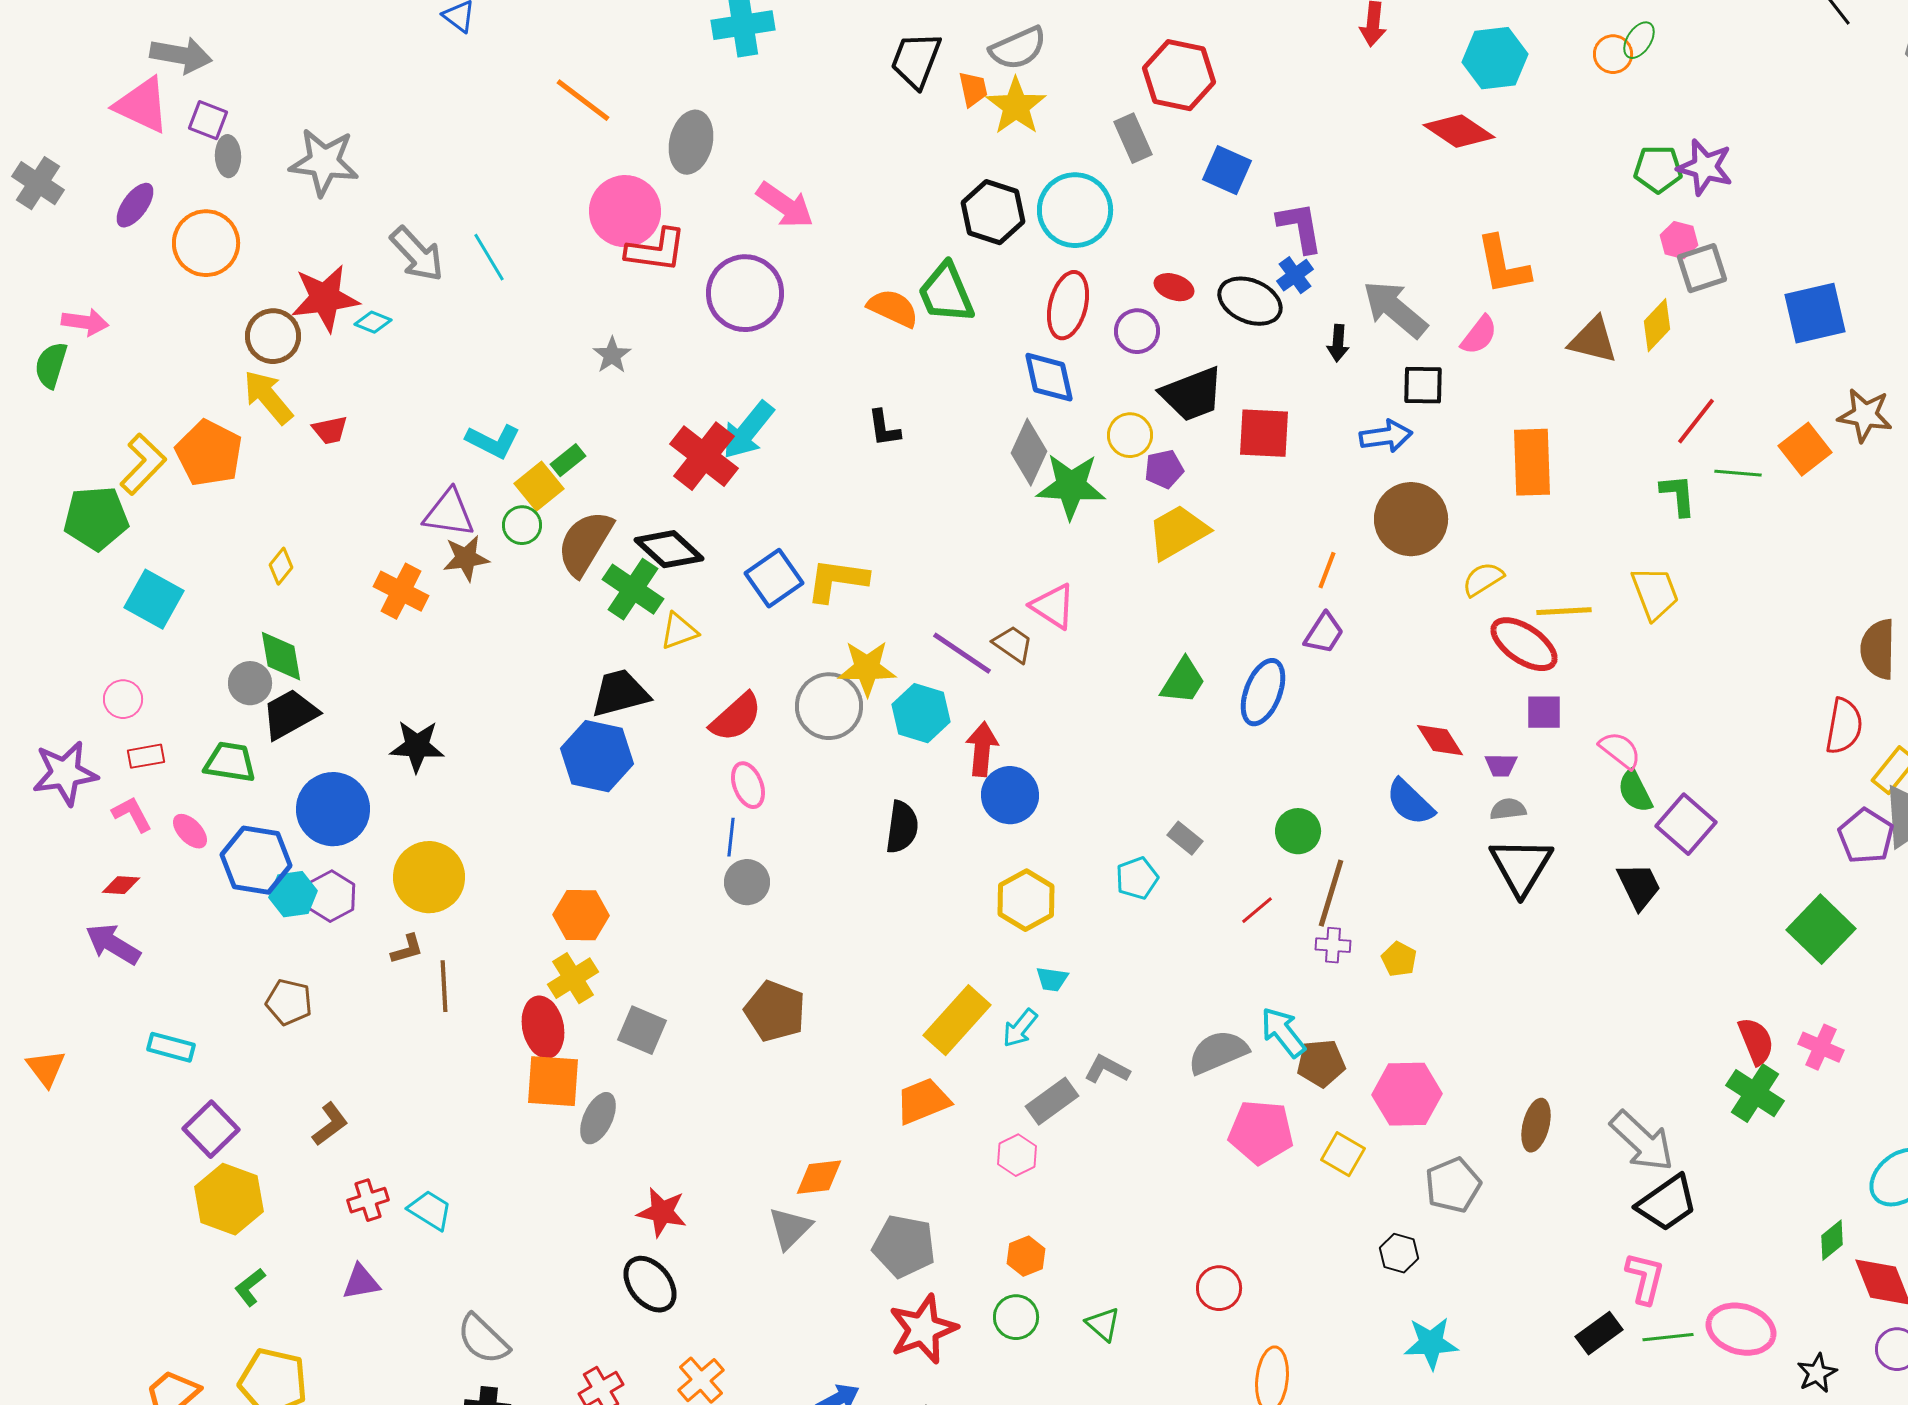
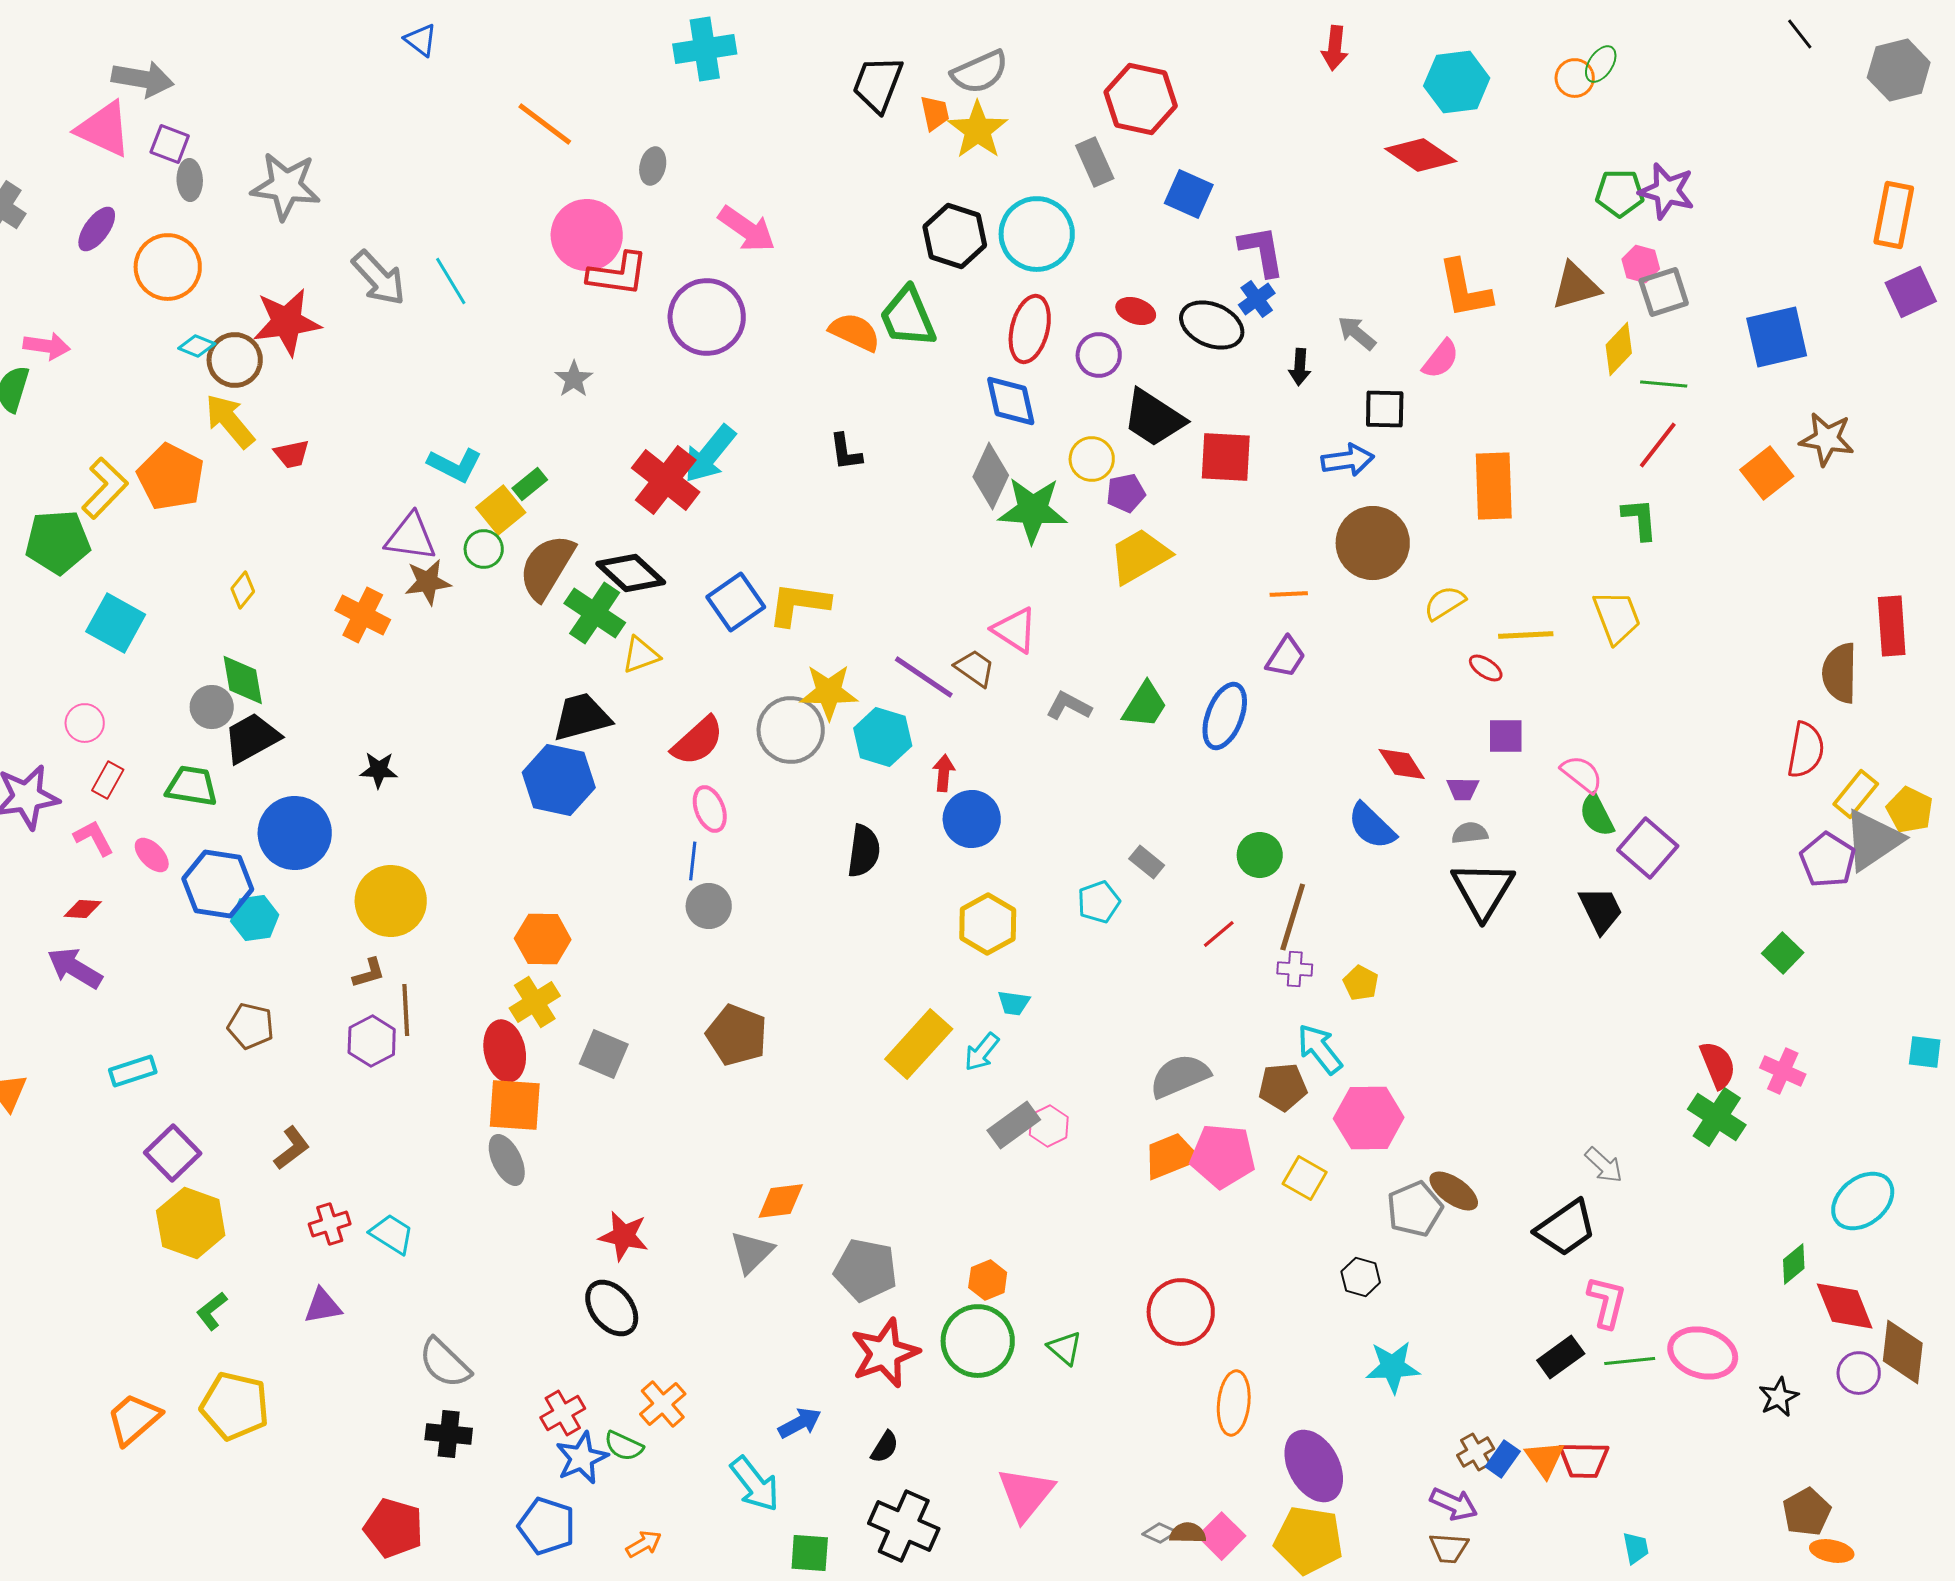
gray ellipse: (691, 142) -> (653, 166), size x0.6
gray arrow: (1395, 309) -> (1357, 333), size x0.6
cyan diamond: (373, 322) -> (197, 346), moved
brown triangle: (1593, 340) -> (1576, 286), moved, turned -30
black trapezoid: (1192, 394) -> (1154, 418), turned 54
green line: (1738, 473) -> (1664, 384), moved
orange line: (1327, 570) -> (1289, 594), turned 66
red ellipse: (1524, 644) -> (1486, 668), size x0.5
black star: (417, 746) -> (379, 770), size x0.7
red arrow: (982, 749) -> (944, 773), size x0.7
red rectangle: (146, 756) -> (108, 780), turned -51
purple hexagon: (331, 896) -> (372, 1041), moved
green square: (1821, 929) -> (1783, 953), size x0.6
cyan arrow: (1283, 1032) -> (1320, 1049), moved
cyan rectangle: (171, 1047) -> (133, 1071), turned -33
gray L-shape: (1107, 1069) -> (1069, 706), moved
orange trapezoid: (923, 1101) -> (1171, 1156), moved
gray ellipse: (598, 1118) -> (507, 1160), moved, turned -51
brown ellipse: (1536, 1125) -> (1454, 1191), moved, turned -69
gray arrow: (1642, 1141) -> (1604, 1165), size x0.6
pink hexagon: (1017, 1155) -> (1049, 1126), moved
black trapezoid: (1667, 1203) -> (1566, 1228), moved
red circle: (1219, 1288) -> (1181, 1312), size x1.5
green circle: (1016, 1317) -> (978, 1341), size x1.6

